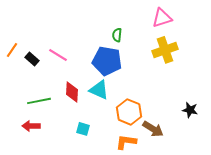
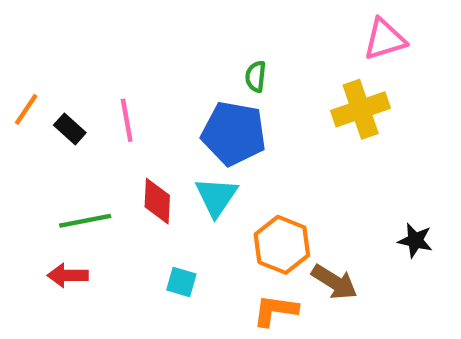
pink triangle: (162, 18) -> (385, 39), moved
pink line: (58, 55) -> (127, 120), turned 48
cyan triangle: (99, 90) -> (216, 197), turned 40

